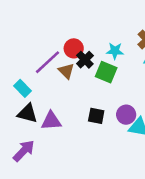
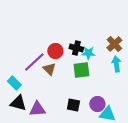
black cross: (85, 60) -> (76, 48), moved, turned -32
green square: (106, 72) -> (81, 70), turned -30

